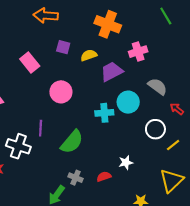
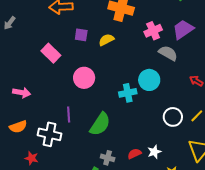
purple trapezoid: (112, 72) -> (183, 29), moved
gray semicircle: (158, 86) -> (168, 53), moved
white circle: (155, 129) -> (173, 117), moved
white star: (126, 163) -> (154, 152), moved

